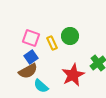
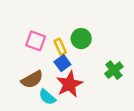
blue square: (31, 57) -> (62, 63), moved
red star: (73, 75) -> (69, 84), moved

